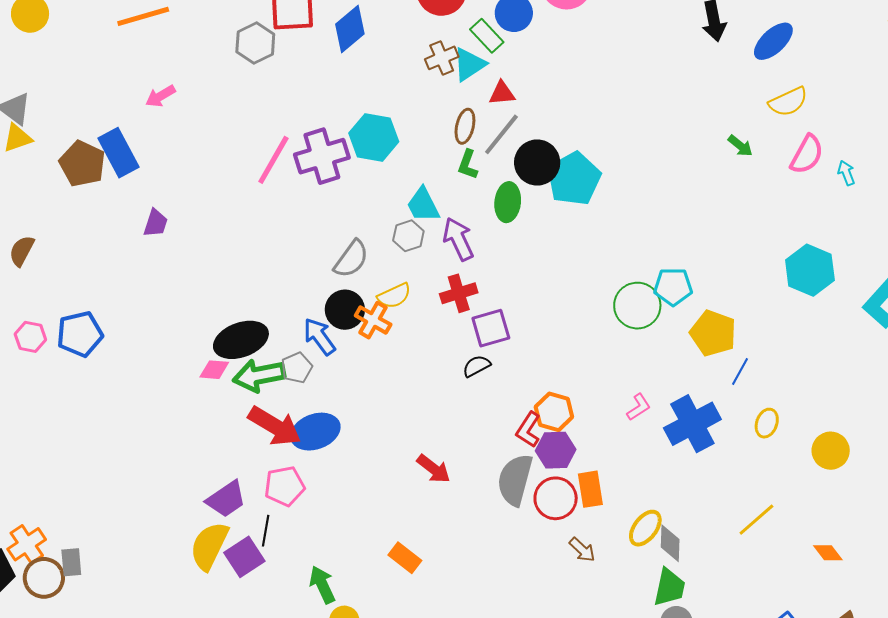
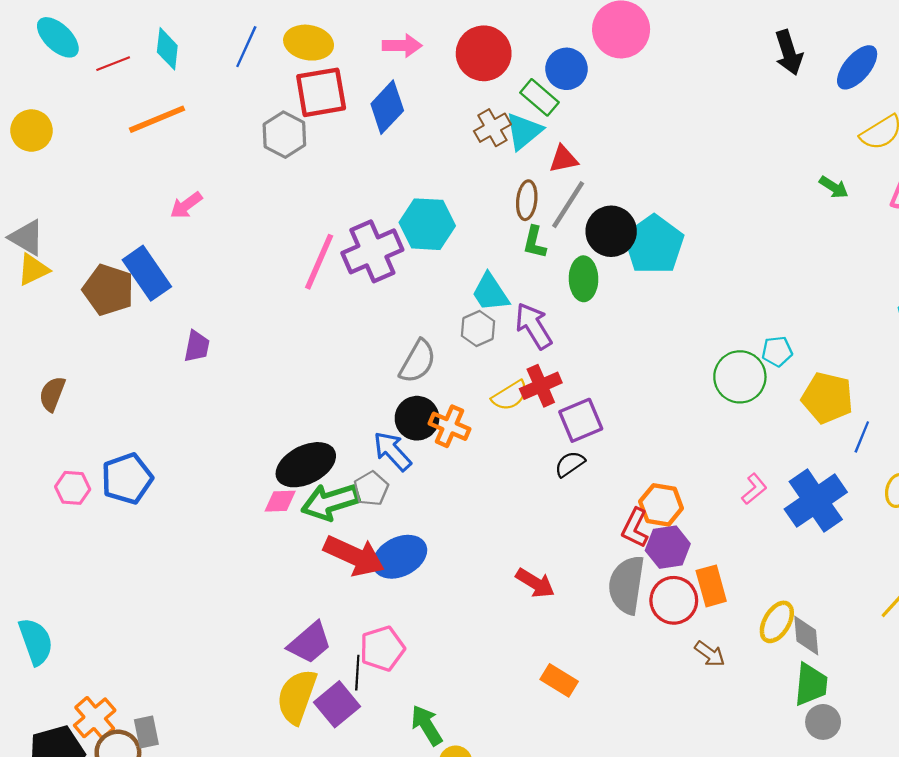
cyan pentagon: (673, 287) -> (777, 351), size x0.7
yellow semicircle: (394, 296) -> (510, 396), moved
pink pentagon: (285, 486) -> (382, 649), moved
orange rectangle: (405, 558) -> (559, 680), moved

